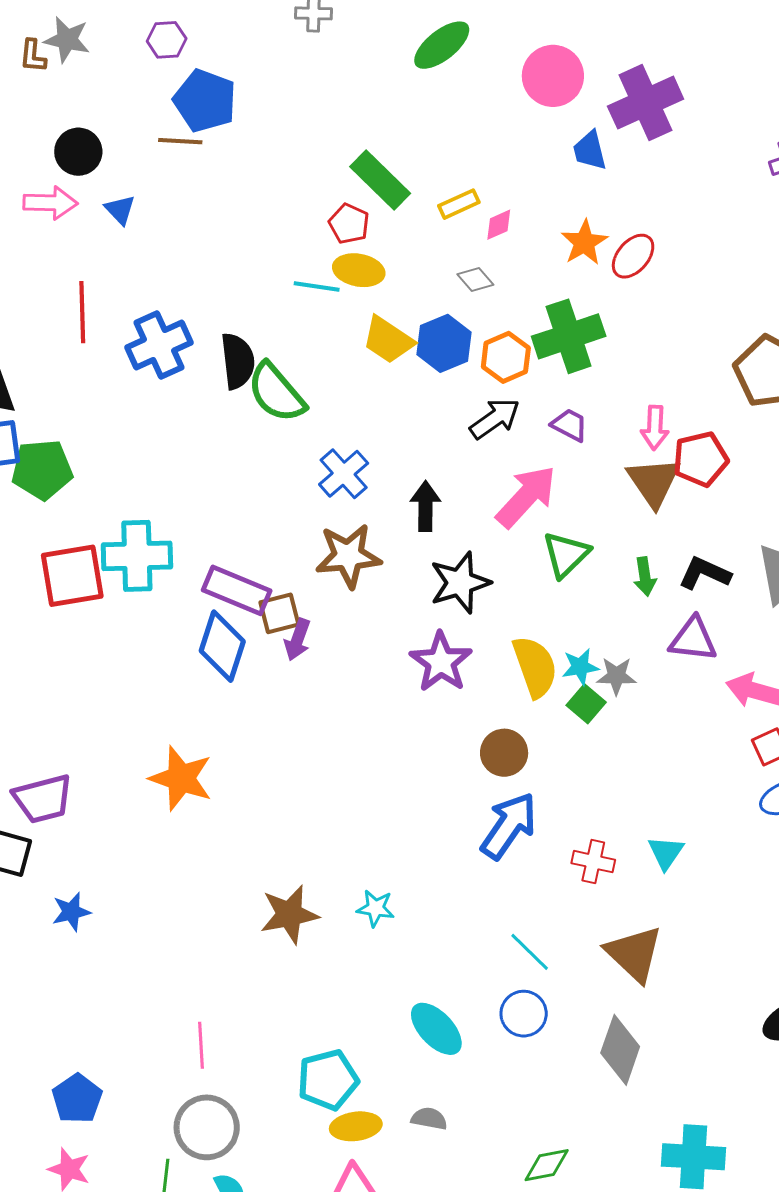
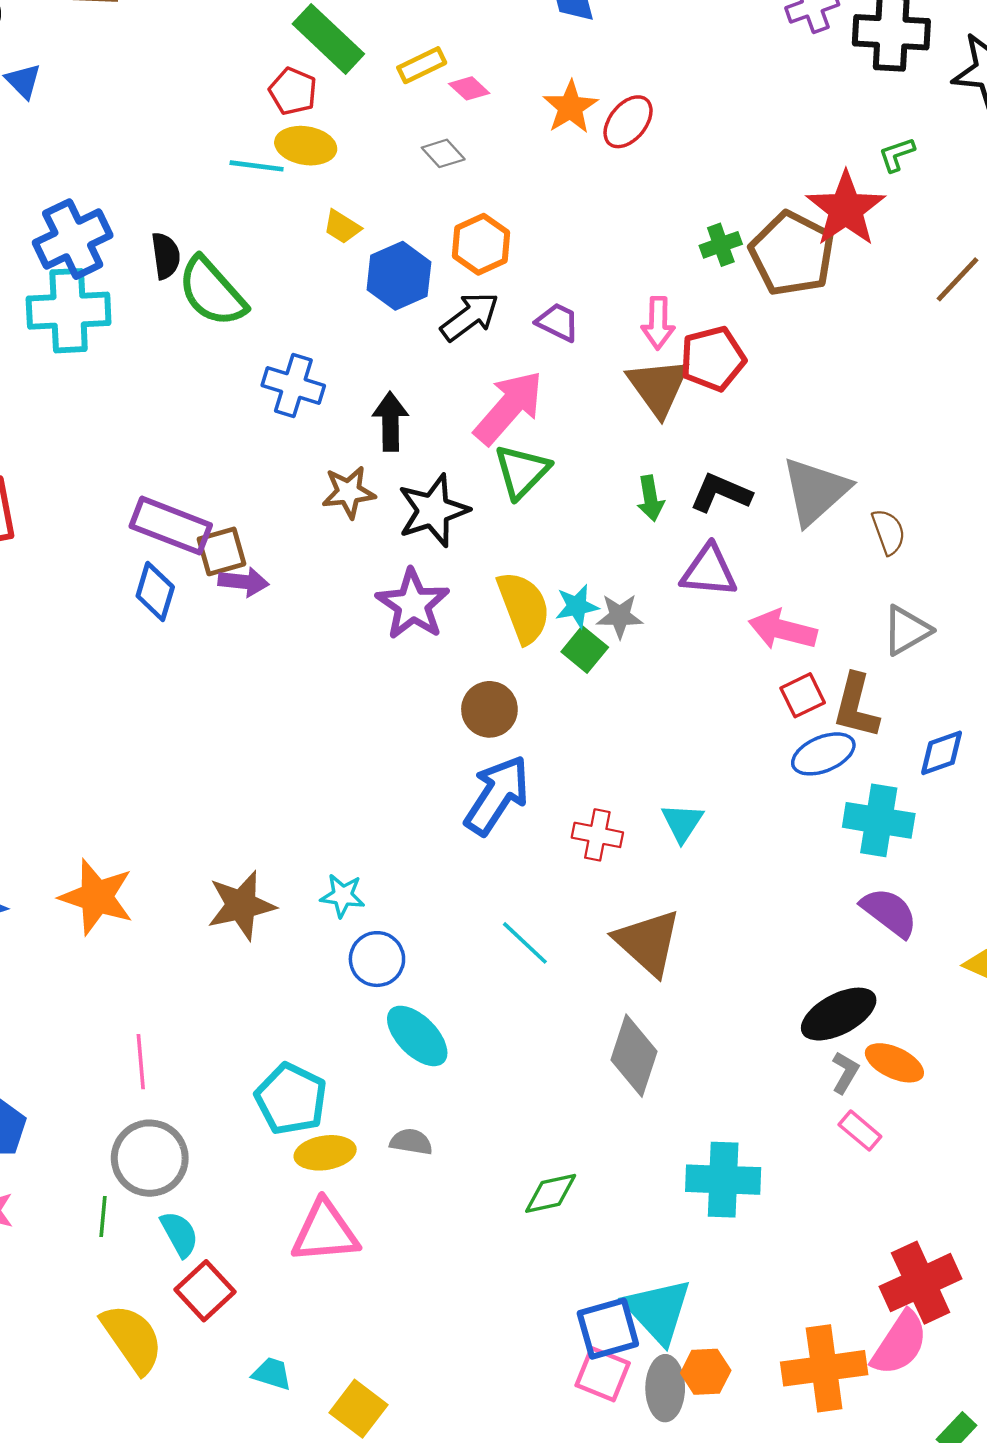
pink diamond: (499, 225) -> (469, 88), turned 68
green cross: (569, 336) -> (721, 245), moved, size x0.5
yellow trapezoid: (388, 340) -> (342, 227), size x0.6
blue hexagon: (444, 343) -> (399, 276), moved
black semicircle: (238, 361) -> (166, 256), size x0.7
blue cross: (344, 474) -> (293, 386), turned -30
green triangle: (566, 554) -> (522, 471), moved
cyan cross: (137, 556) -> (69, 311), moved
brown star: (348, 556) -> (349, 492), moved, size x0.7
purple arrow: (298, 640) -> (244, 582), turned -102
blue diamond: (222, 646) -> (155, 592), size x0.7
orange star: (181, 778) -> (97, 897), moved
blue circle: (524, 1014) -> (377, 959), moved
cyan pentagon: (328, 1080) -> (291, 1099), turned -30

